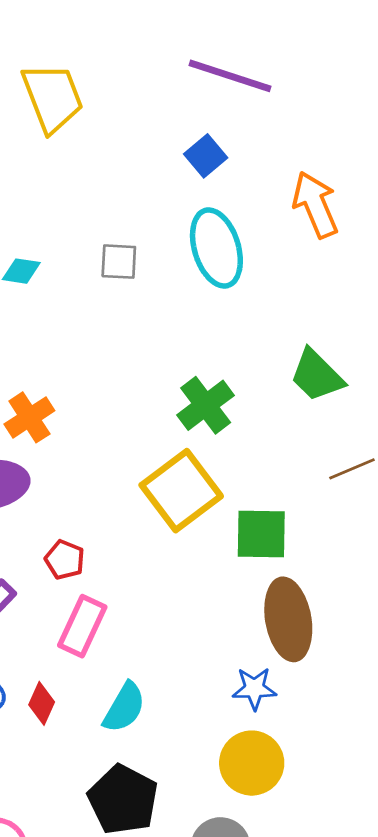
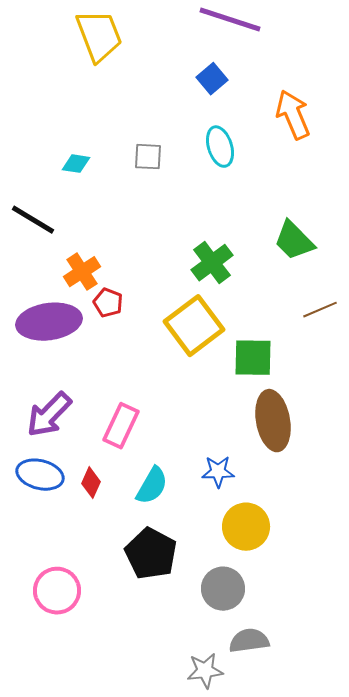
cyan ellipse: (216, 248) -> (220, 147), size x0.7
red pentagon: (65, 560) -> (108, 303), moved
blue star: (254, 688) -> (218, 472), moved

